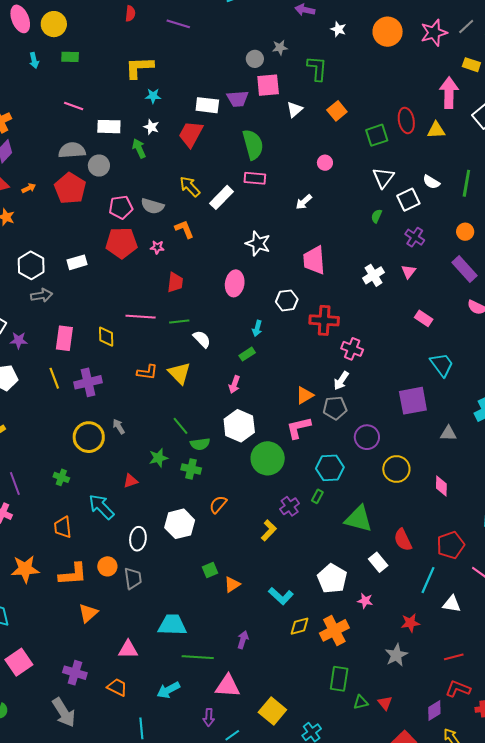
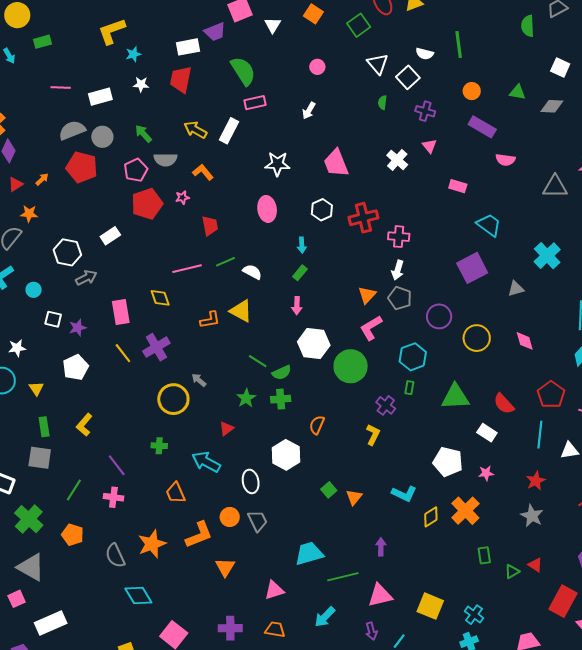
green arrow: (139, 148) -> (143, 134), moved
gray pentagon: (335, 408) -> (400, 298), turned -30
green rectangle: (339, 679) -> (484, 555), size x0.7

